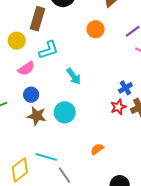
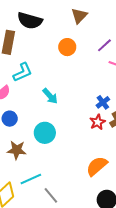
brown star: (37, 116) -> (17, 150), moved
orange semicircle: (97, 149) -> (97, 166), moved, size x1.6
cyan line: (46, 157) -> (31, 179), turned -35

